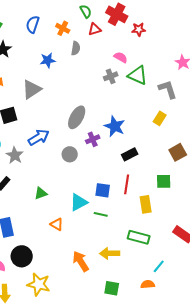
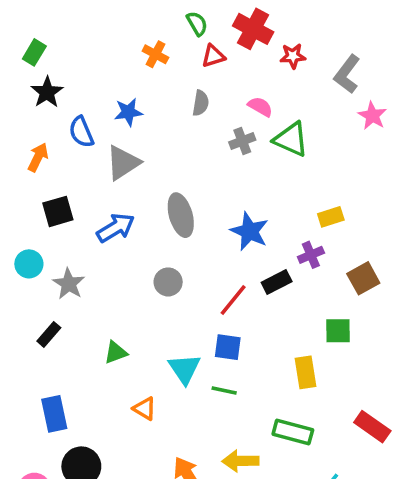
blue semicircle: (33, 24) -> (81, 132), moved, turned -42
gray semicircle: (76, 48) -> (201, 103), moved
gray triangle: (32, 89) -> (123, 163), moved
gray L-shape: (168, 89) -> (347, 74), moved, turned -125
gray ellipse: (77, 117) -> (181, 215), turned -45
yellow rectangle: (160, 118) -> (331, 217), turned 40
blue arrow: (39, 137) -> (116, 228), moved
purple cross: (93, 139) -> (311, 255), moved
red line: (127, 184) -> (233, 300), moved, turned 30
cyan triangle: (79, 202) -> (184, 369), turned -36

